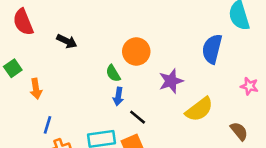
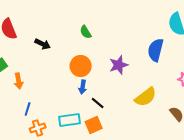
orange circle: (136, 52) -> (81, 66), moved
green semicircle: (113, 73) -> (86, 32), moved
purple star: (171, 81) -> (119, 65), moved

